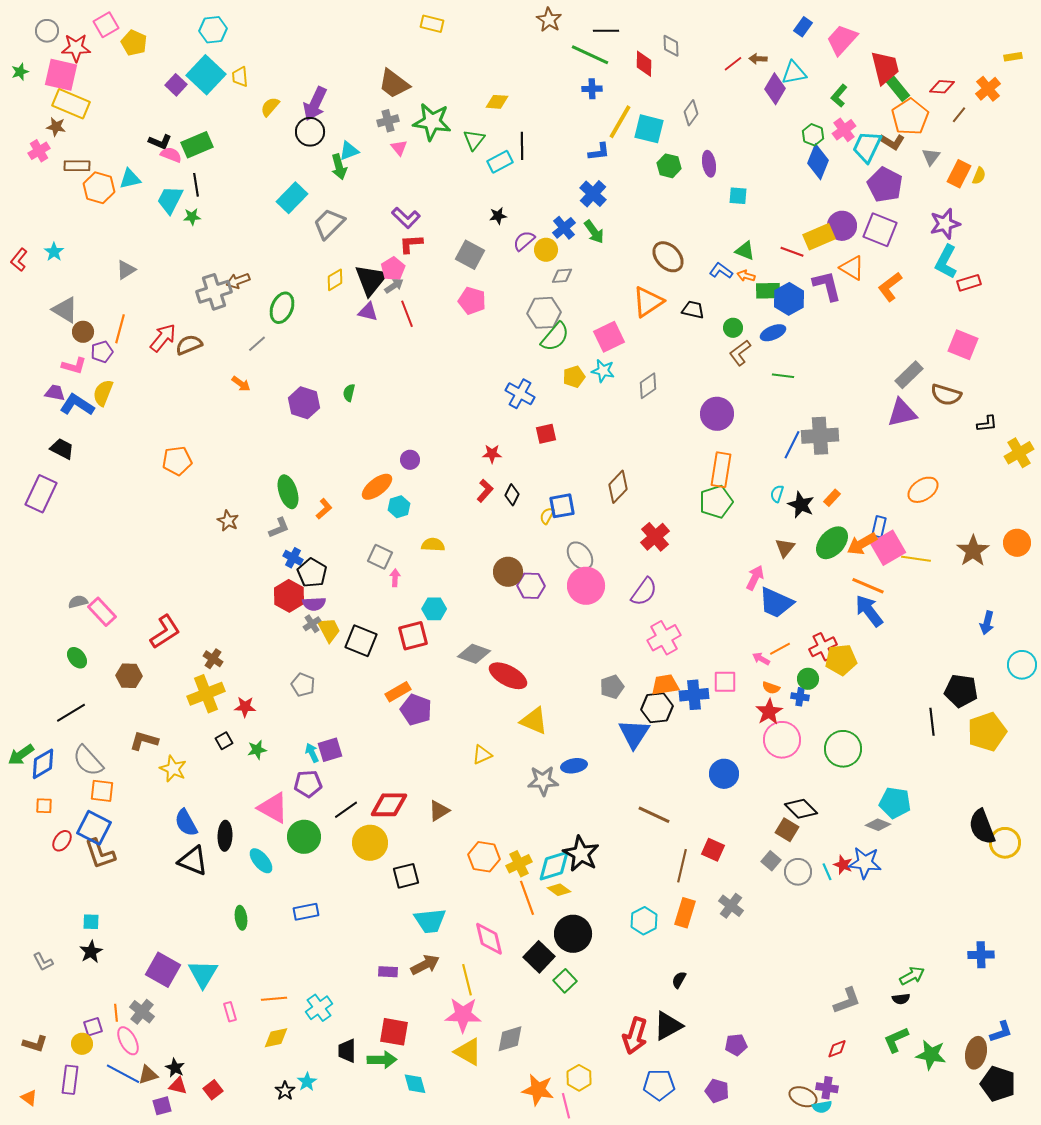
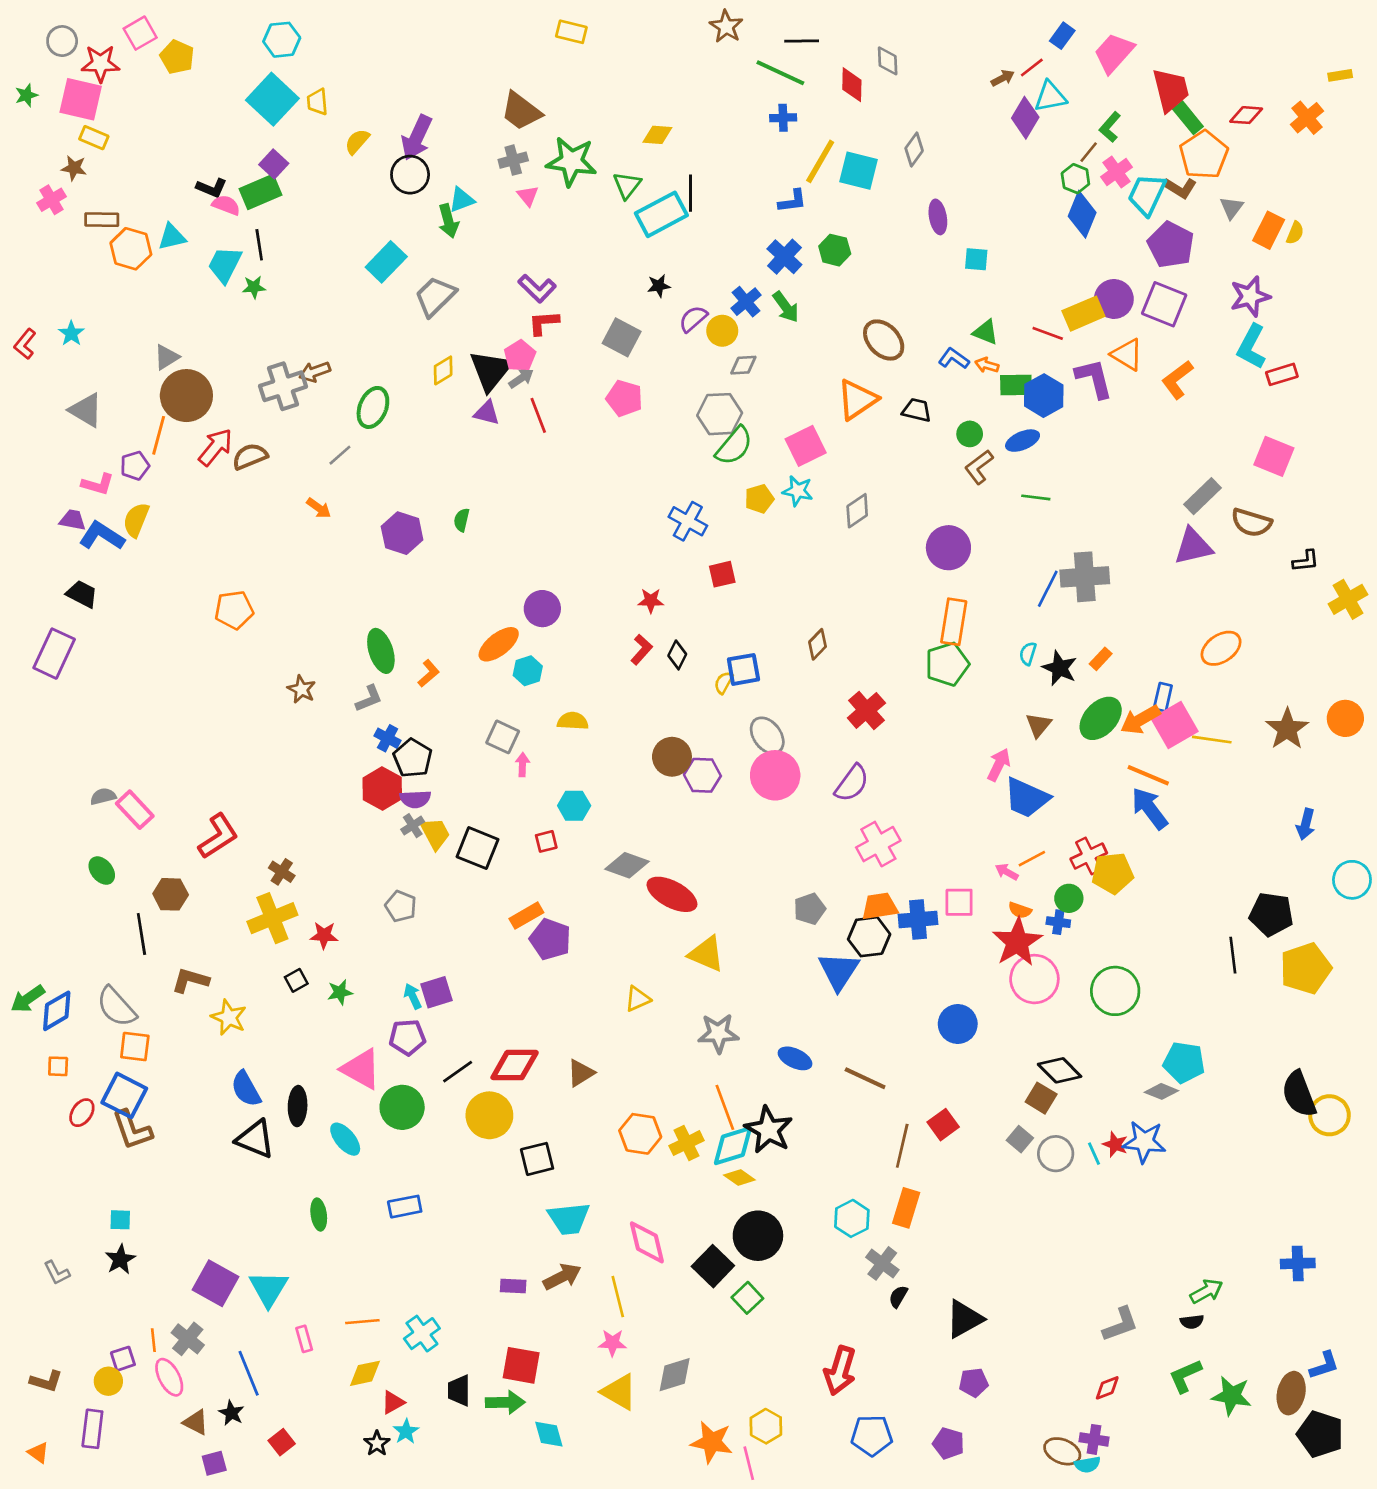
brown arrow: (758, 59) -> (1003, 78), turned 150
red line: (733, 64) -> (1032, 67), moved
purple square: (176, 85) -> (274, 164), moved
yellow rectangle: (71, 104) -> (94, 138), size x0.6
brown line: (959, 115) -> (1089, 152), moved
cyan rectangle: (500, 162) -> (661, 214), size x1.5
green hexagon: (669, 166) -> (835, 250), moved
brown circle: (83, 332) -> (186, 396), moved, size x1.8
purple circle: (410, 460) -> (542, 609), size x1.4
brown diamond: (618, 487) -> (817, 644), size x0.7
red square: (413, 636) -> (546, 841), size x0.6
red star: (769, 712) -> (1017, 942), size x1.4
black line: (71, 713) -> (141, 934), moved, turned -68
blue ellipse: (574, 766) -> (795, 1058), moved, turned 35
red square: (713, 850) -> (943, 1125), turned 30
orange line: (527, 898) -> (725, 1107), moved
gray cross: (731, 906) -> (882, 1263), moved
pink star: (463, 1015) -> (612, 1343), size x0.6
black triangle: (668, 1026) -> (964, 1319), moved
blue line: (123, 1074) -> (249, 1373), moved, turned 40
brown triangle: (148, 1075) -> (196, 1422), turned 45
red triangle: (178, 1086) -> (393, 1402), moved, turned -42

